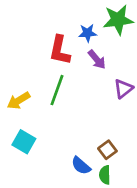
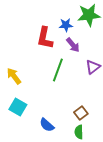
green line: (57, 90) -> (58, 70), moved
yellow arrow: (19, 101) -> (14, 76), turned 84
blue semicircle: (81, 166) -> (47, 125), moved

